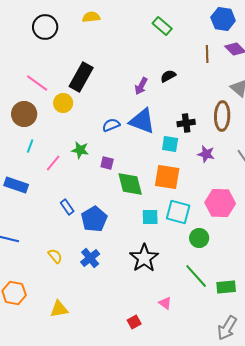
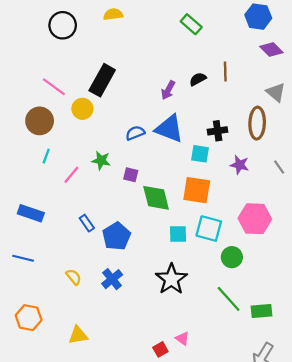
brown line: (207, 54) -> (225, 71), moved
blue rectangle: (16, 185) -> (31, 213), moved
pink triangle: (165, 303) -> (182, 338), moved

